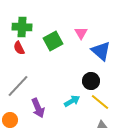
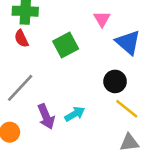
green square: (53, 41) -> (66, 45), moved
cyan arrow: (72, 101) -> (75, 114), moved

